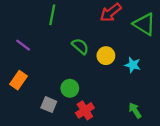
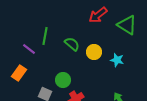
green line: (52, 15) -> (45, 36), moved
purple line: (23, 45) -> (29, 49), moved

